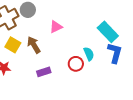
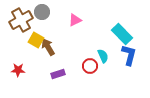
pink triangle: (56, 27) -> (75, 20), moved
yellow square: (13, 45) -> (36, 40), moved

